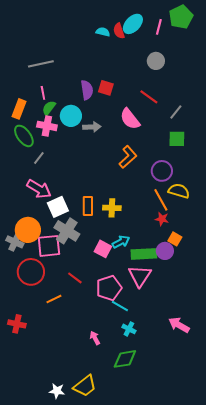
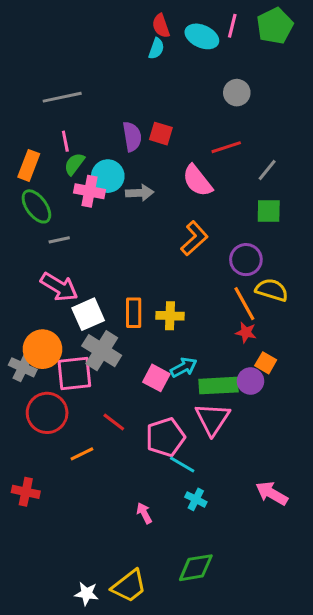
cyan ellipse: (133, 24) -> (202, 36), turned 70
pink line: (159, 27) -> (232, 26), moved
red semicircle: (119, 31) -> (161, 26), moved
cyan semicircle: (103, 32) -> (156, 49), turned 96
red line: (149, 97) -> (226, 147), turned -54
pink cross: (47, 126) -> (90, 191), moved
gray line: (39, 158) -> (59, 240), turned 40
green diamond: (125, 359) -> (196, 568), moved

